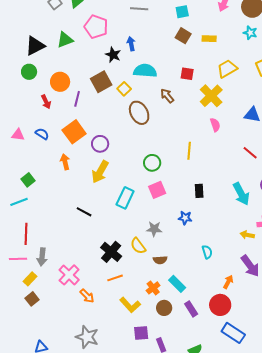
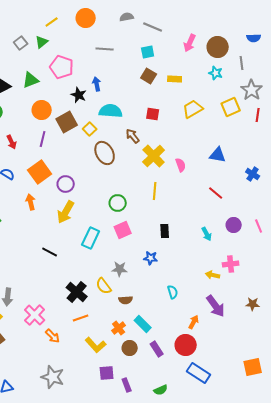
orange circle: (60, 82) -> (42, 110), moved
yellow cross: (211, 96) -> (154, 156), moved
cyan arrow: (241, 194) -> (207, 234), size x0.6

